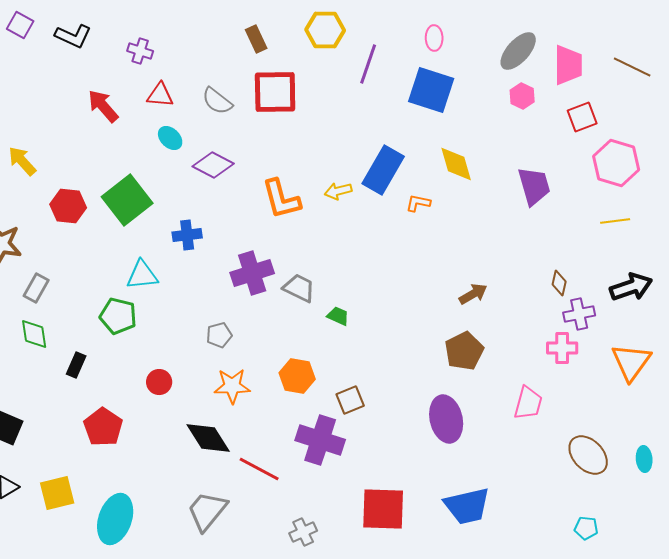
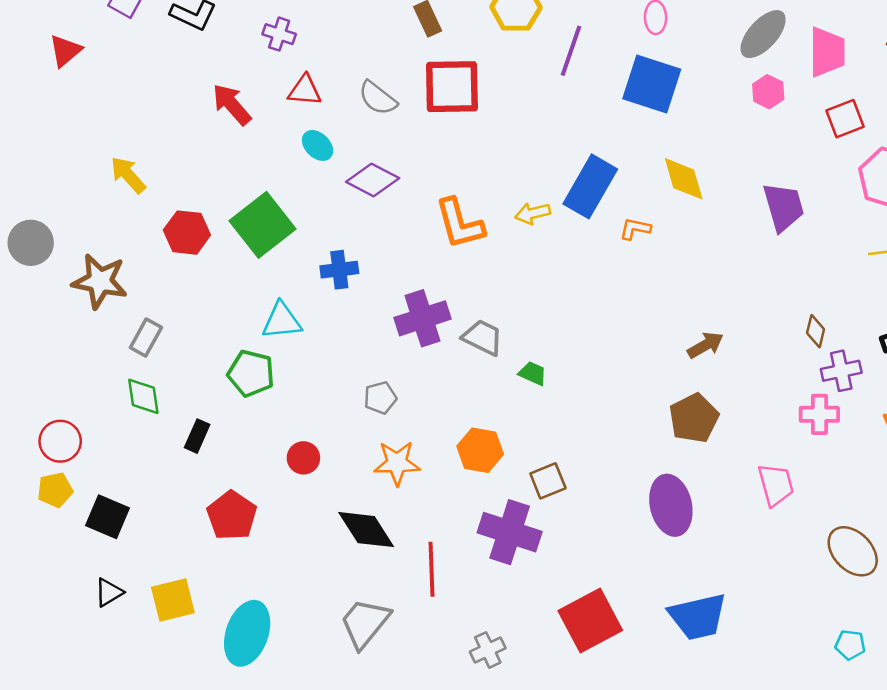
pink trapezoid: (528, 403) -> (776, 485), turned -30
red line: (259, 469) -> (431, 569), turned 60
red square: (383, 509) -> (590, 620), turned -30

